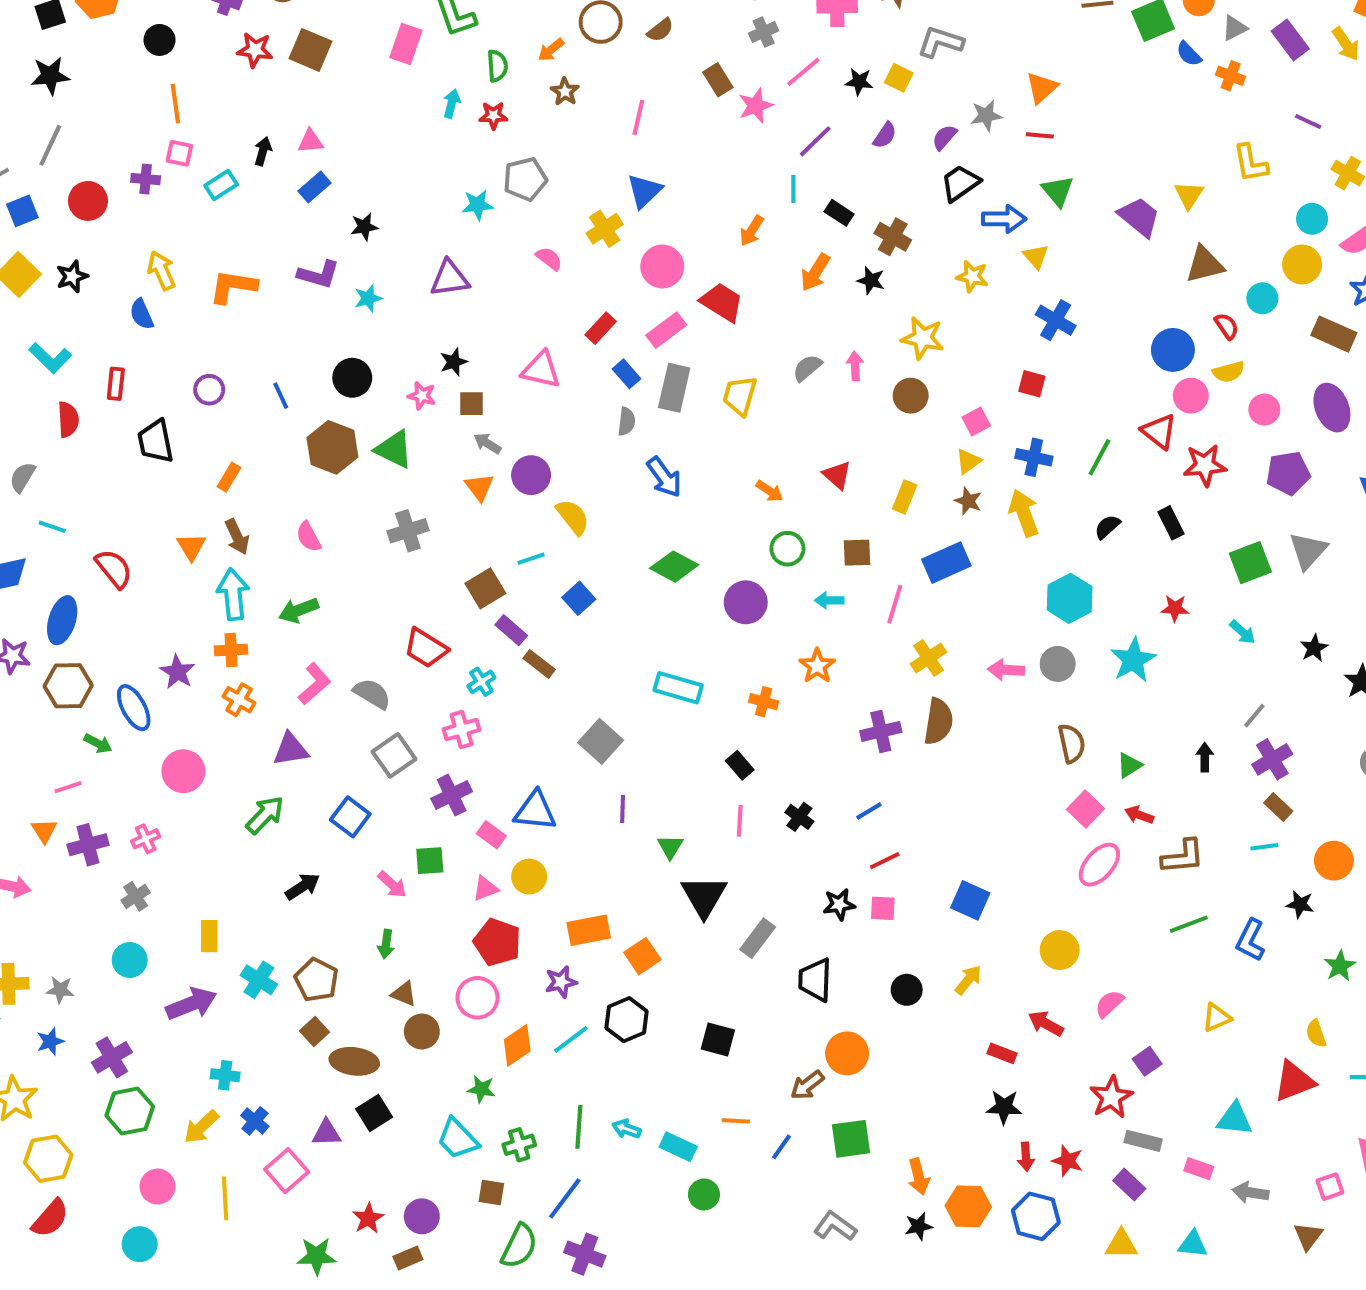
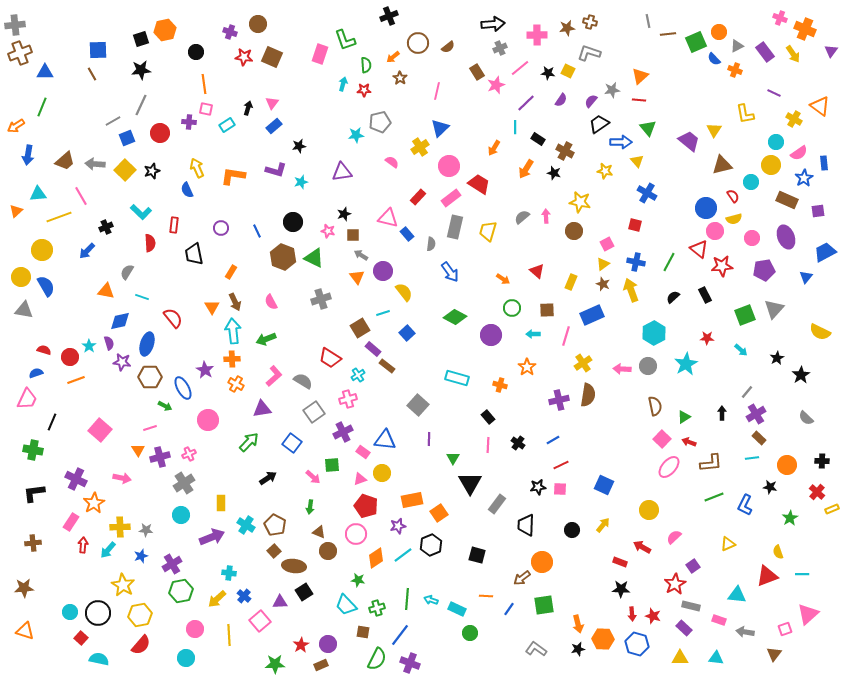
pink triangle: (311, 141) -> (272, 103), turned -48
blue rectangle: (626, 374) -> (407, 234), moved
gray cross: (136, 896) -> (184, 483), size x1.5

